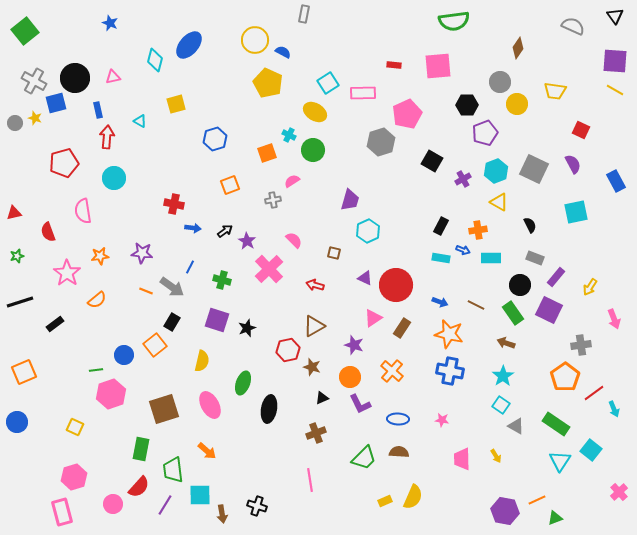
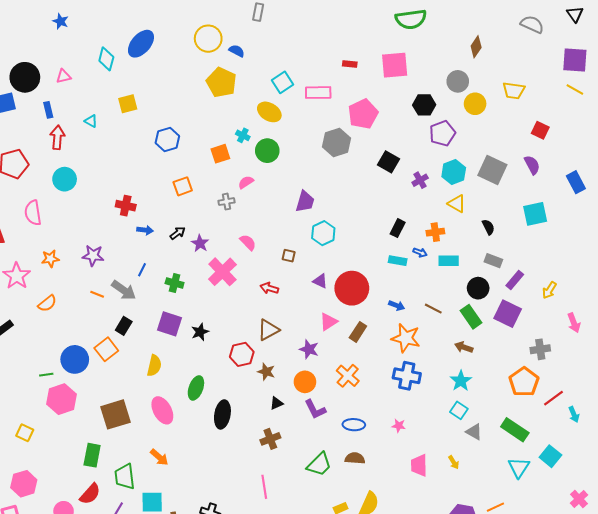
blue circle: (124, 355) -> (75, 359), size x1.4

